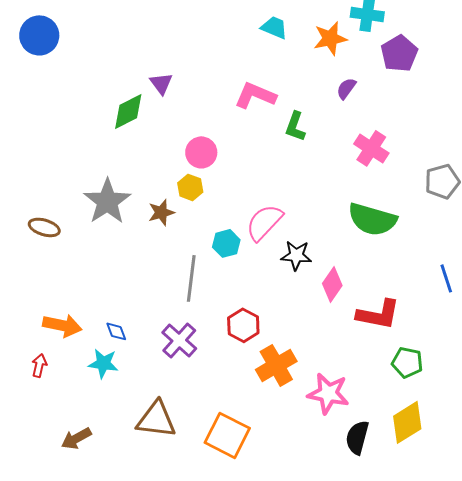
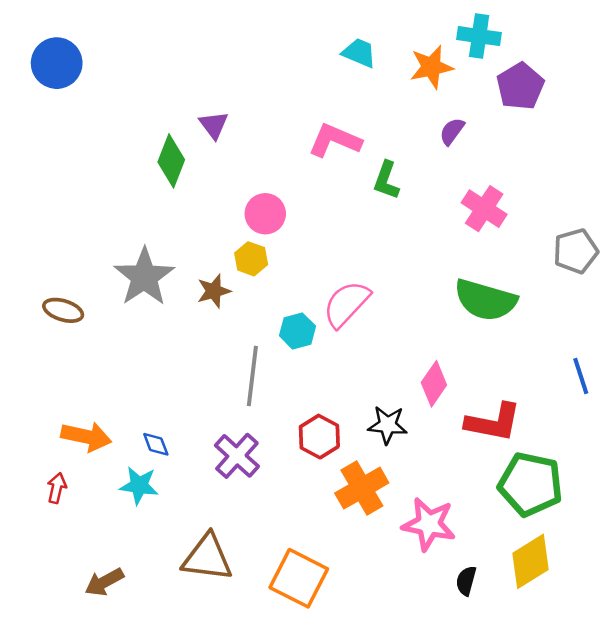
green diamond: (128, 111) -> (171, 161), turned -42
black star: (296, 255) -> (388, 425), moved
green pentagon: (407, 362) -> (531, 484), size x1.6
black semicircle: (357, 437) -> (466, 581), size x0.7

